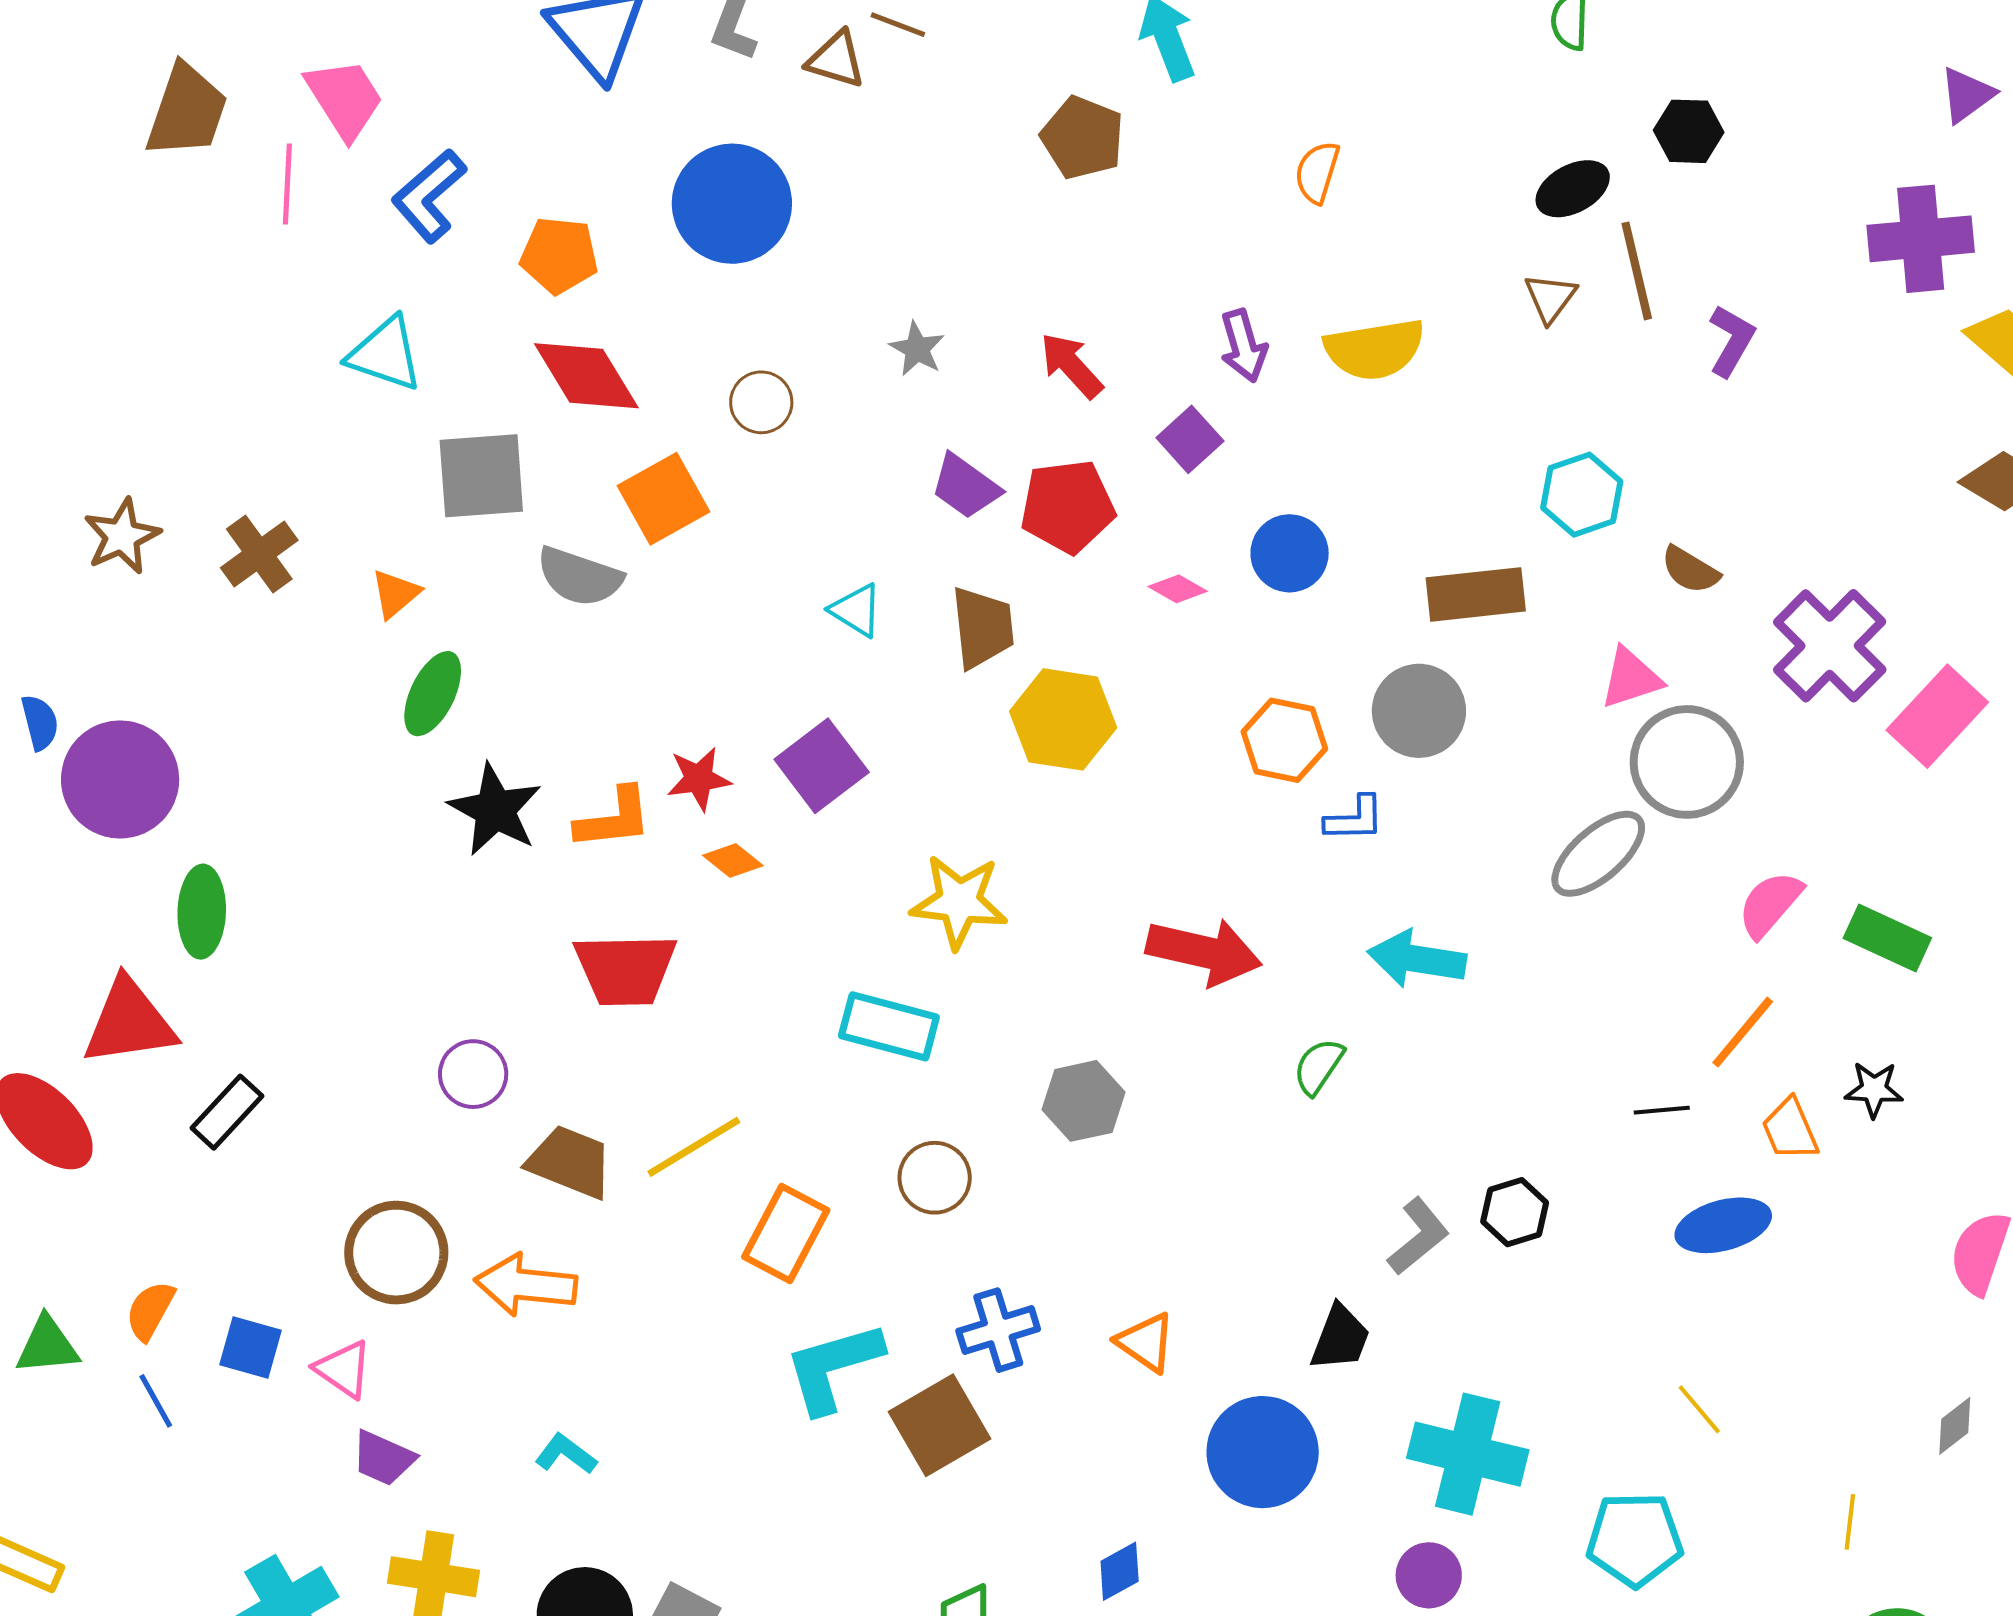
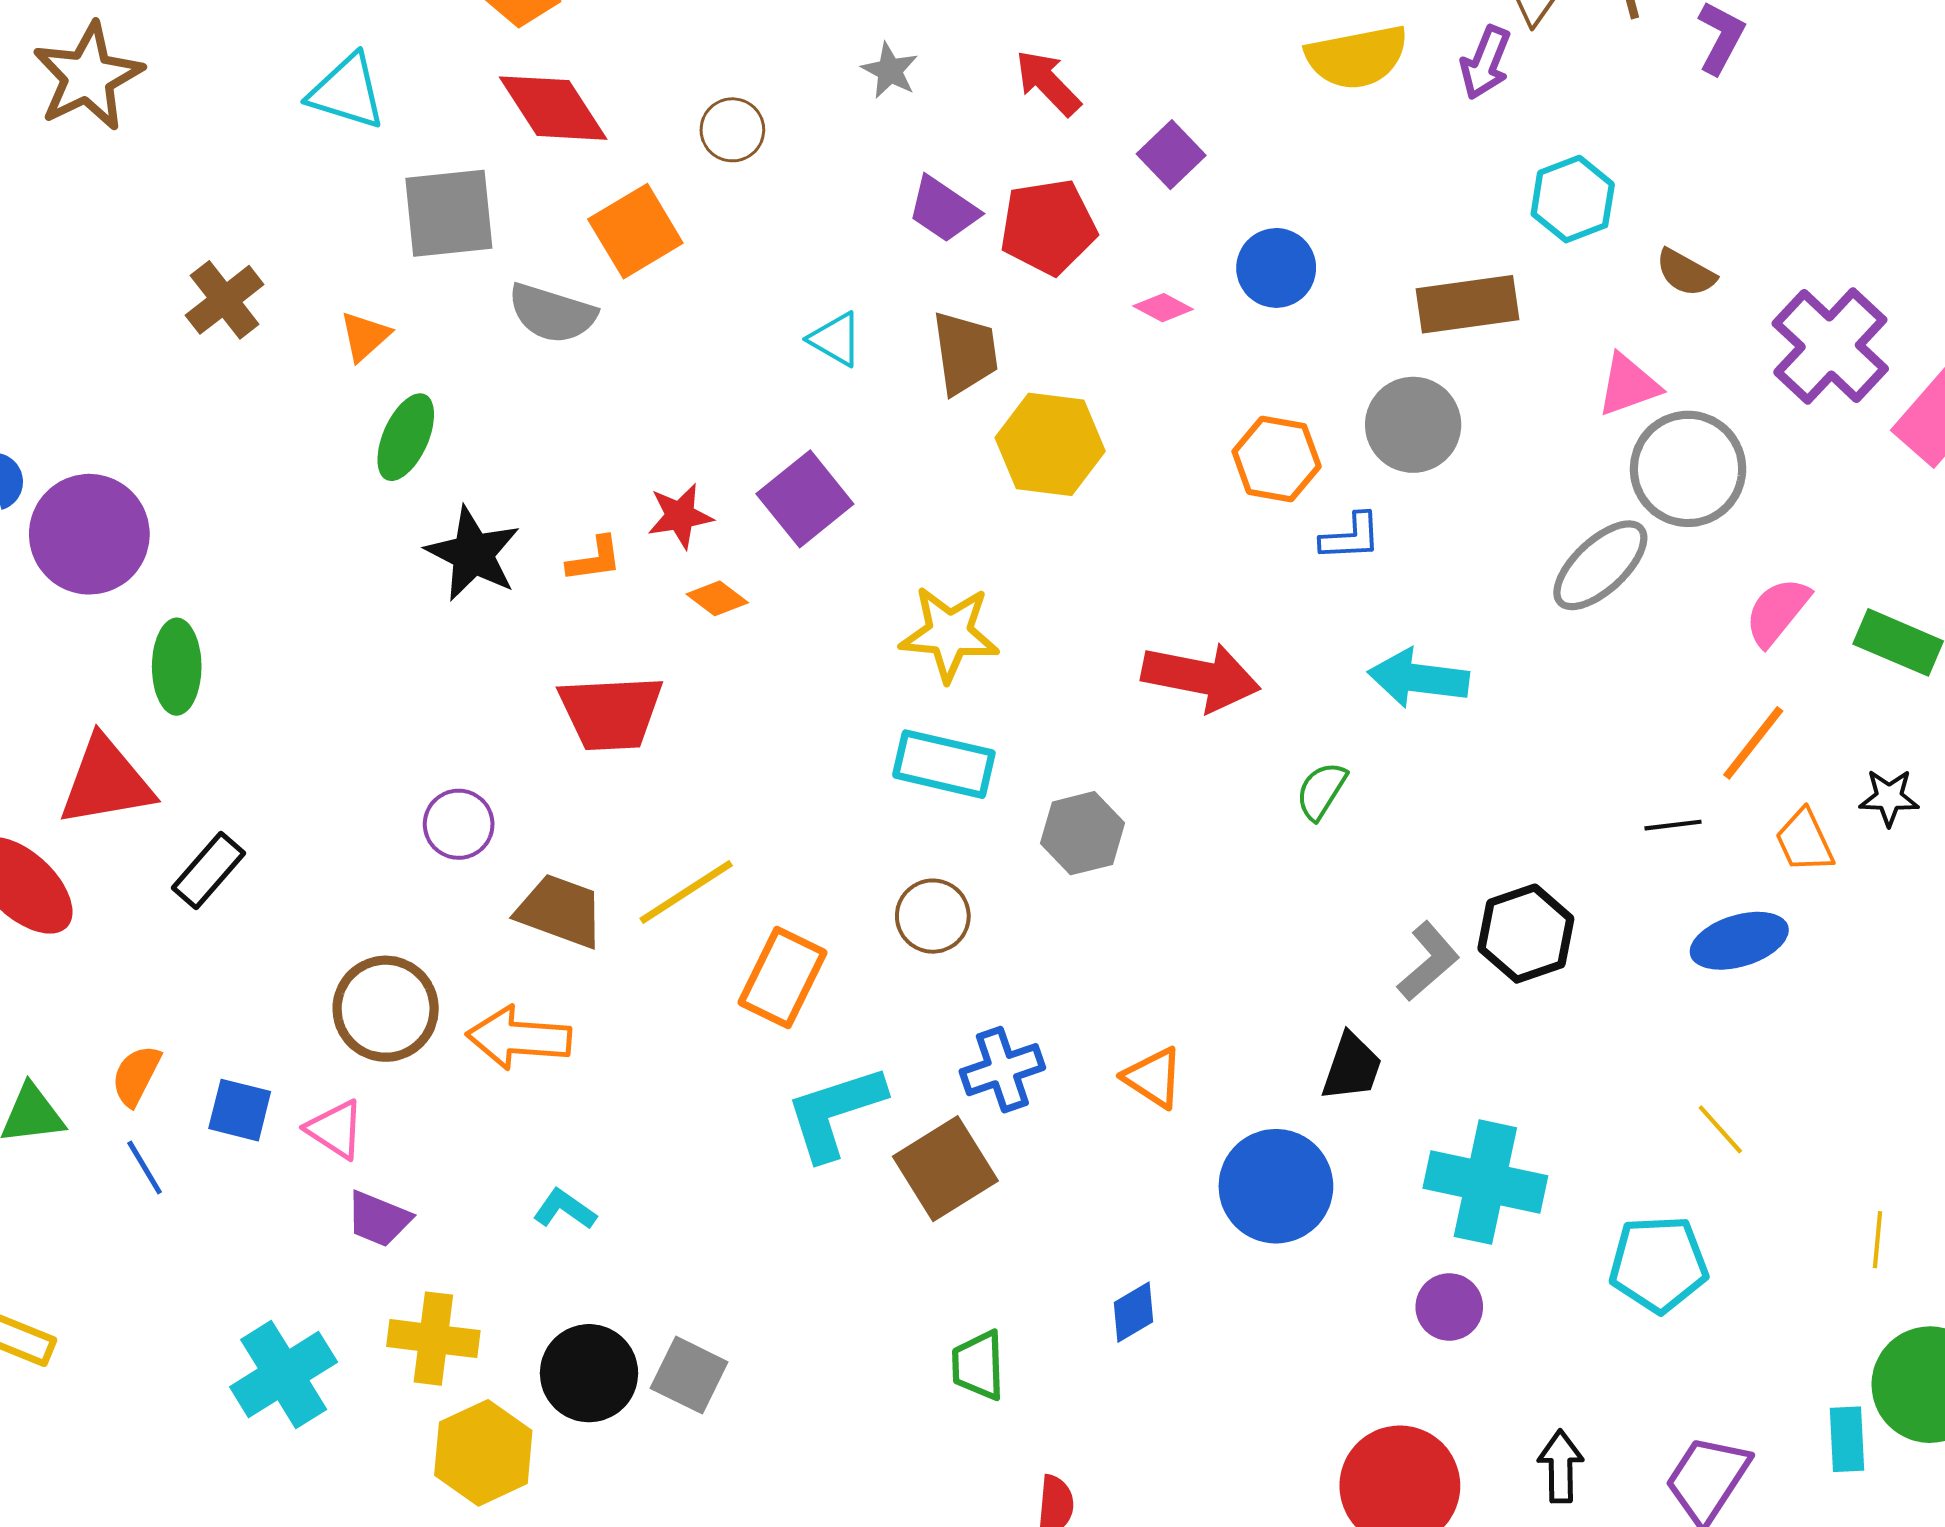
purple arrow: (1244, 346) -> (1485, 63), moved, turned 40
brown star: (122, 536) -> (88, 77), moved, size x1.4
orange L-shape: (614, 819) -> (594, 559), size x0.7
cyan rectangle: (889, 1026) -> (944, 764), moved
black hexagon: (1515, 1212) -> (1526, 934), size x1.4

